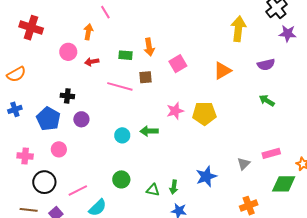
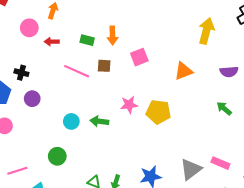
pink rectangle: (271, 153) -> (220, 163), turned 30
gray triangle: (244, 164) -> (191, 169), size x1.6
green circle: (121, 179) -> (57, 156), moved

